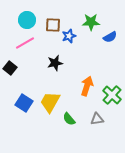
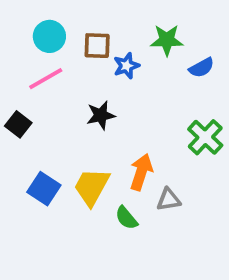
orange arrow: (87, 86) -> (141, 172), moved
green cross: (112, 95) -> (205, 137), moved
gray triangle: (97, 119) -> (169, 200), moved

